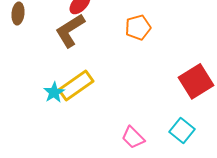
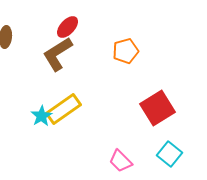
red square: (196, 81) -> (158, 108), moved

